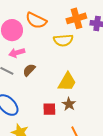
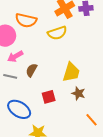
red square: (49, 109) -> (49, 97), moved

